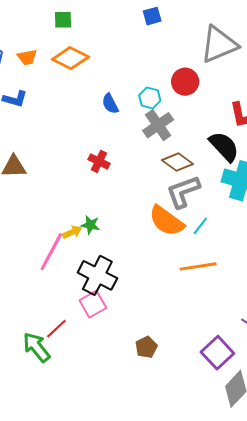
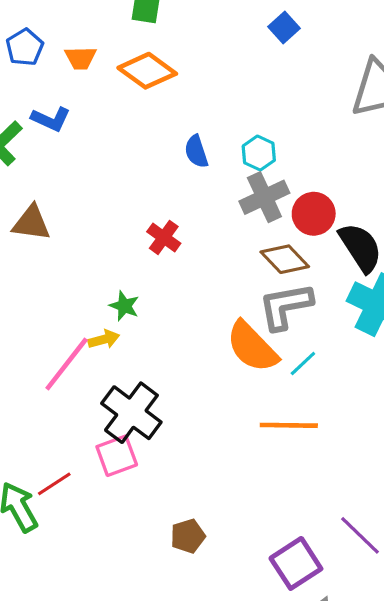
blue square: (152, 16) -> (284, 28), turned -36
red circle: (185, 82) -> (314, 214), moved
green star: (90, 225) -> (124, 306), moved

